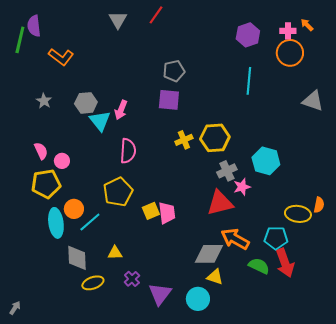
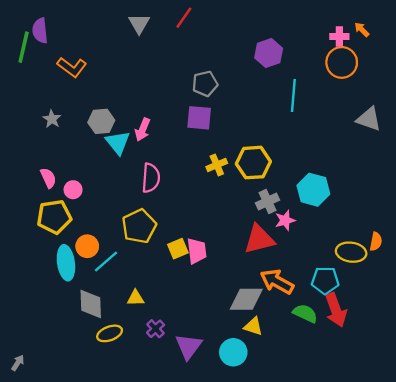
purple hexagon: (248, 35) -> (269, 53), moved

